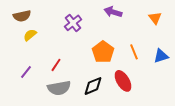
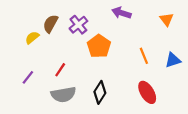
brown semicircle: (22, 16) -> (50, 24), moved, turned 132
orange pentagon: (103, 52) -> (99, 46), moved
red ellipse: (123, 81) -> (147, 92), moved
black diamond: (93, 86) -> (100, 92), turned -35

